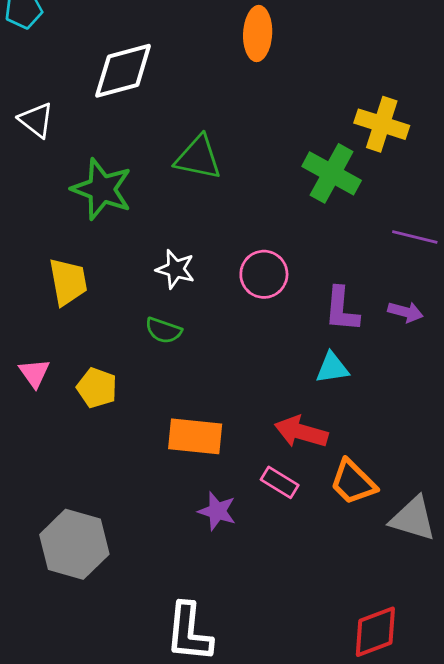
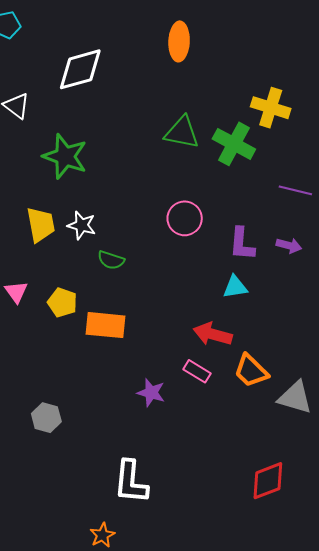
green triangle: (198, 158) -> (182, 132), moved
white star: (175, 269) -> (82, 225), moved
orange rectangle: (195, 436) -> (106, 325), moved
gray hexagon: (74, 544) -> (46, 418), size x0.6

